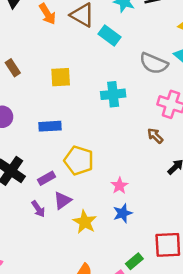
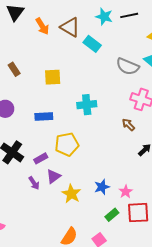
cyan cross: (113, 94) -> (87, 105), moved
yellow pentagon: (79, 161) -> (67, 144), turned -30
pink star: (119, 186) -> (126, 192), moved
green rectangle: (134, 261) -> (112, 215), moved

